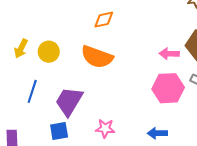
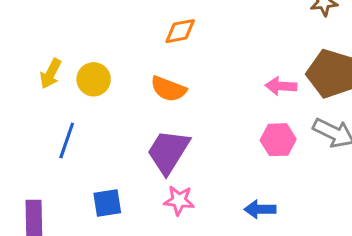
orange semicircle: (97, 57) -> (168, 89), size x0.7
pink hexagon: (168, 88) -> (278, 140), size x0.7
purple trapezoid: (69, 101) -> (168, 152), moved

